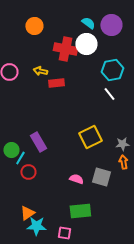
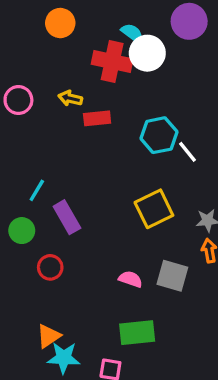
cyan semicircle: (88, 23) -> (132, 33), moved
cyan hexagon: (112, 70) -> (159, 135), moved
white line: (109, 94) -> (187, 152), moved
cyan line: (20, 158) -> (37, 190), moved

